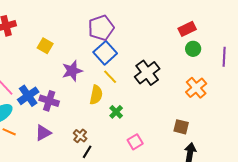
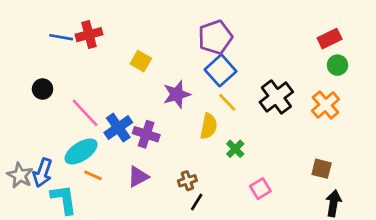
orange cross: (196, 88) -> (326, 105), moved
brown cross: (80, 136) -> (187, 181), turned 32

